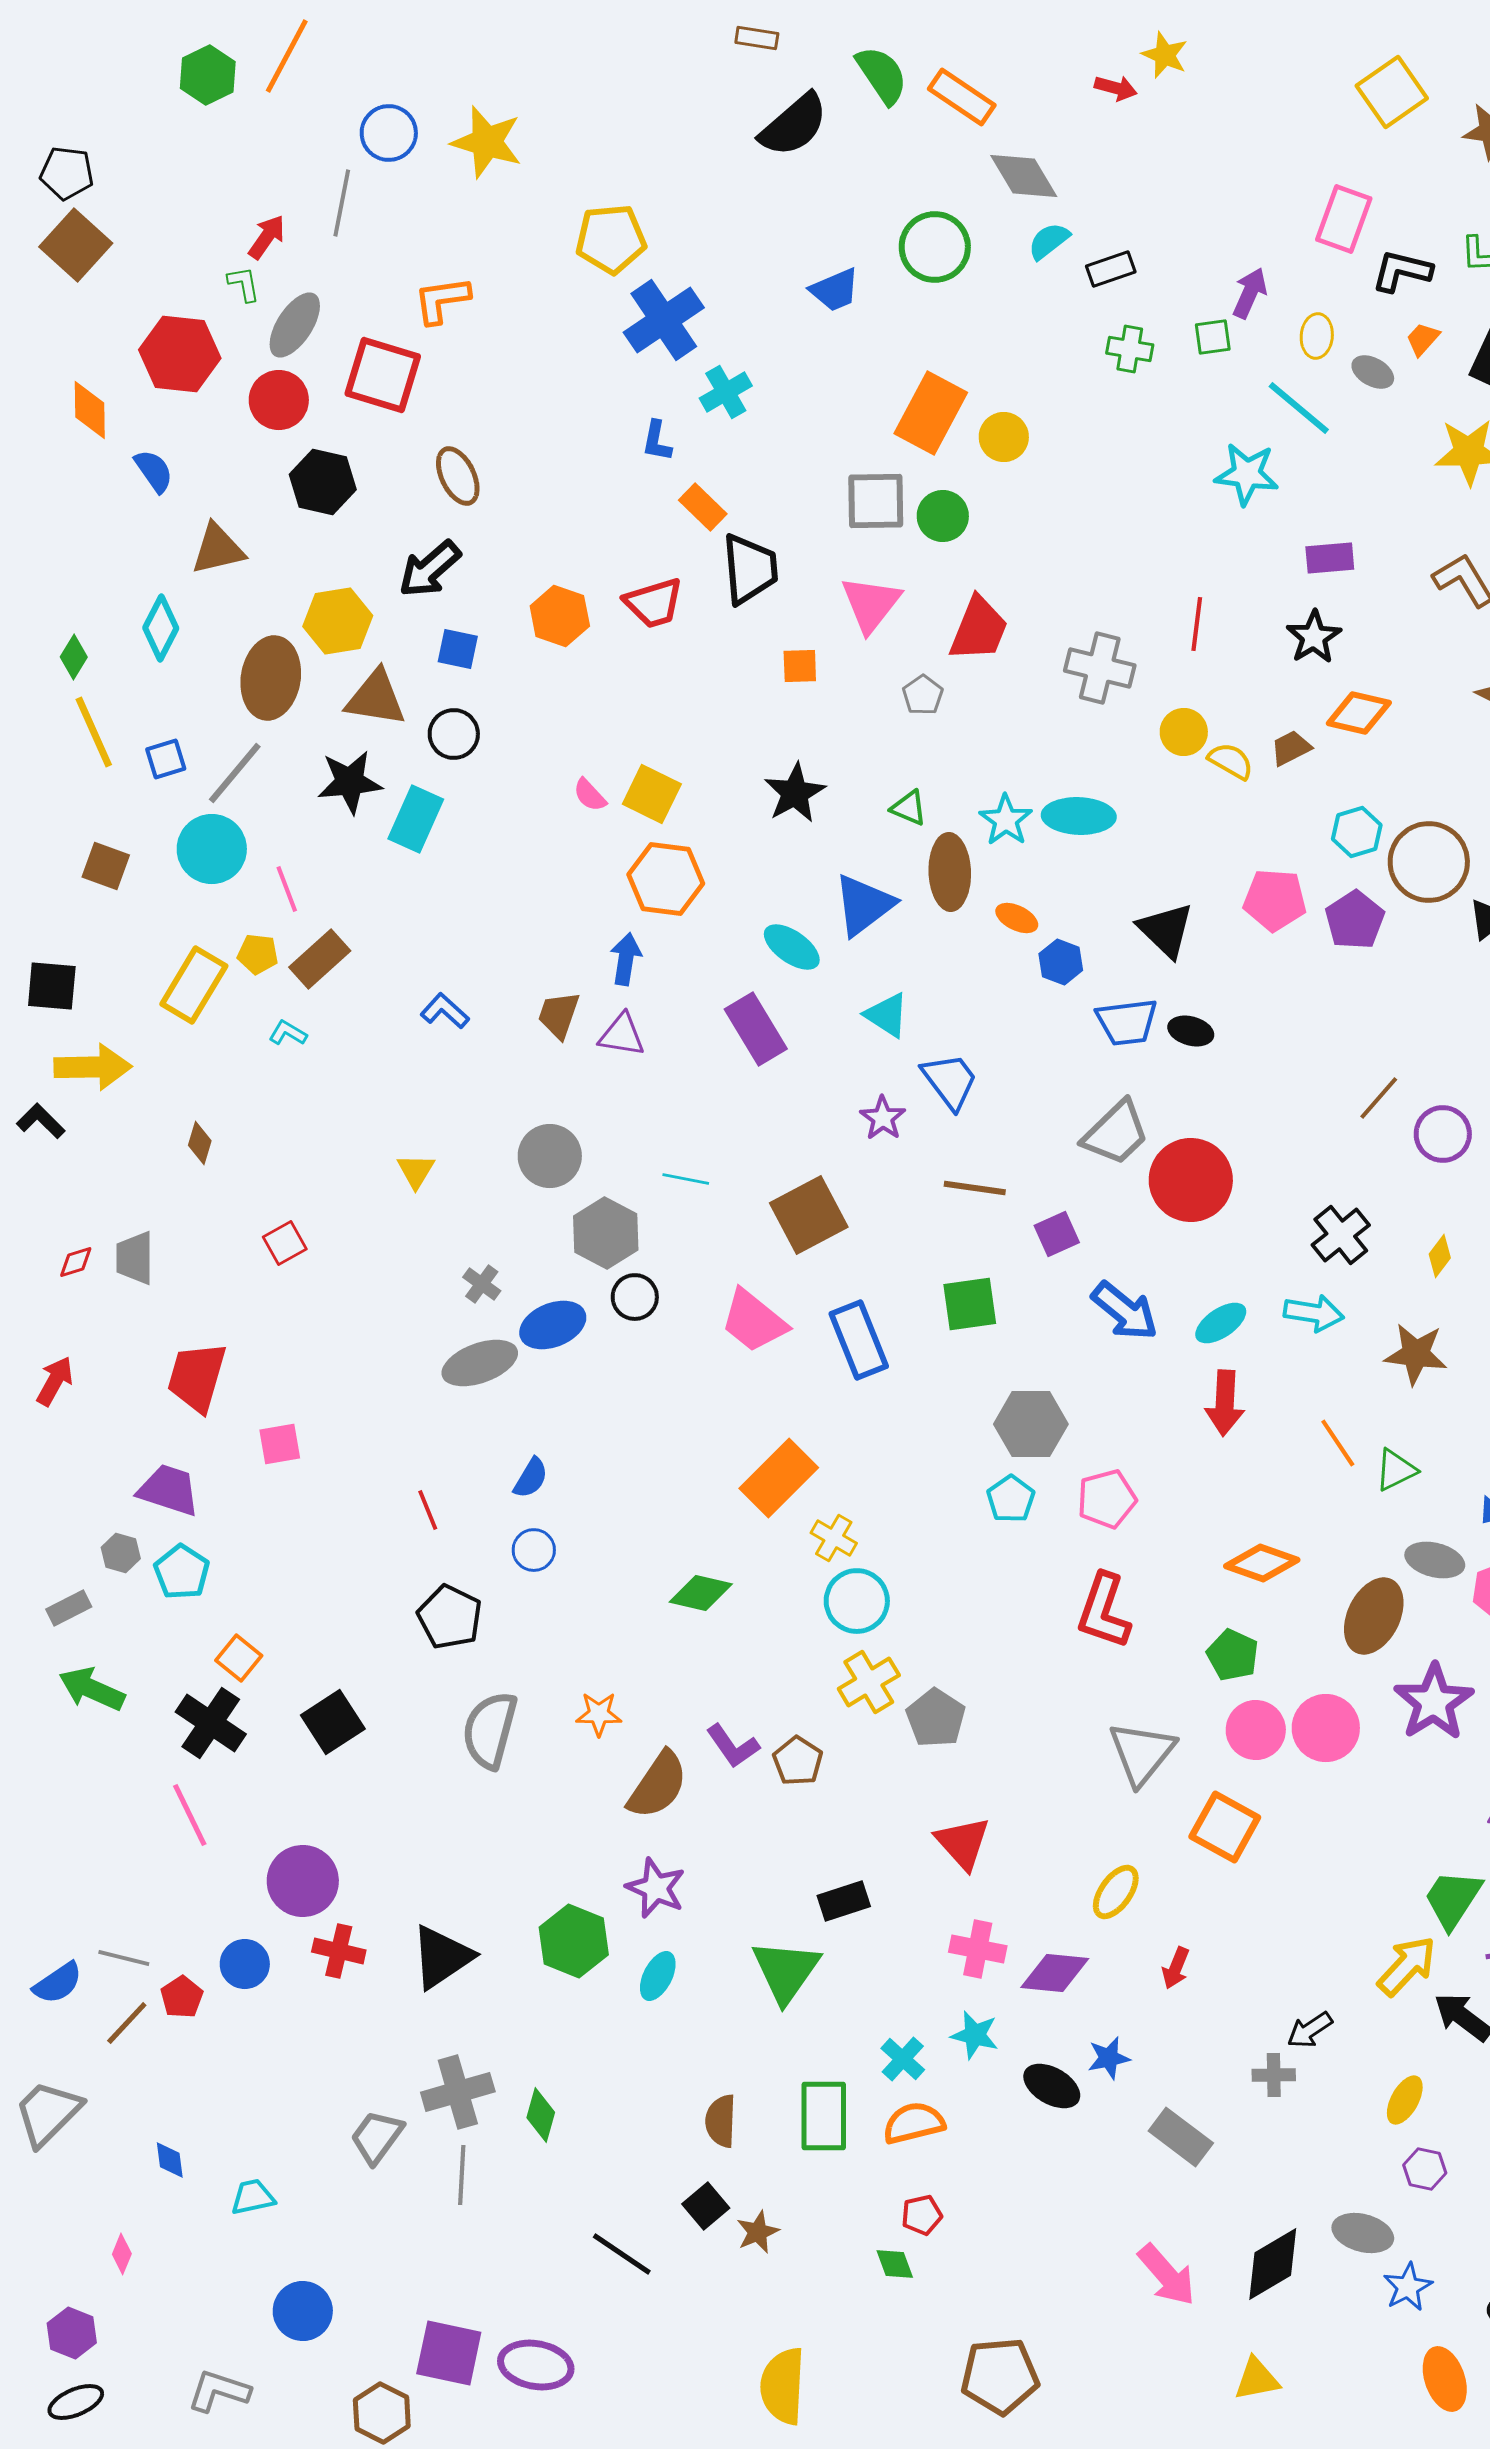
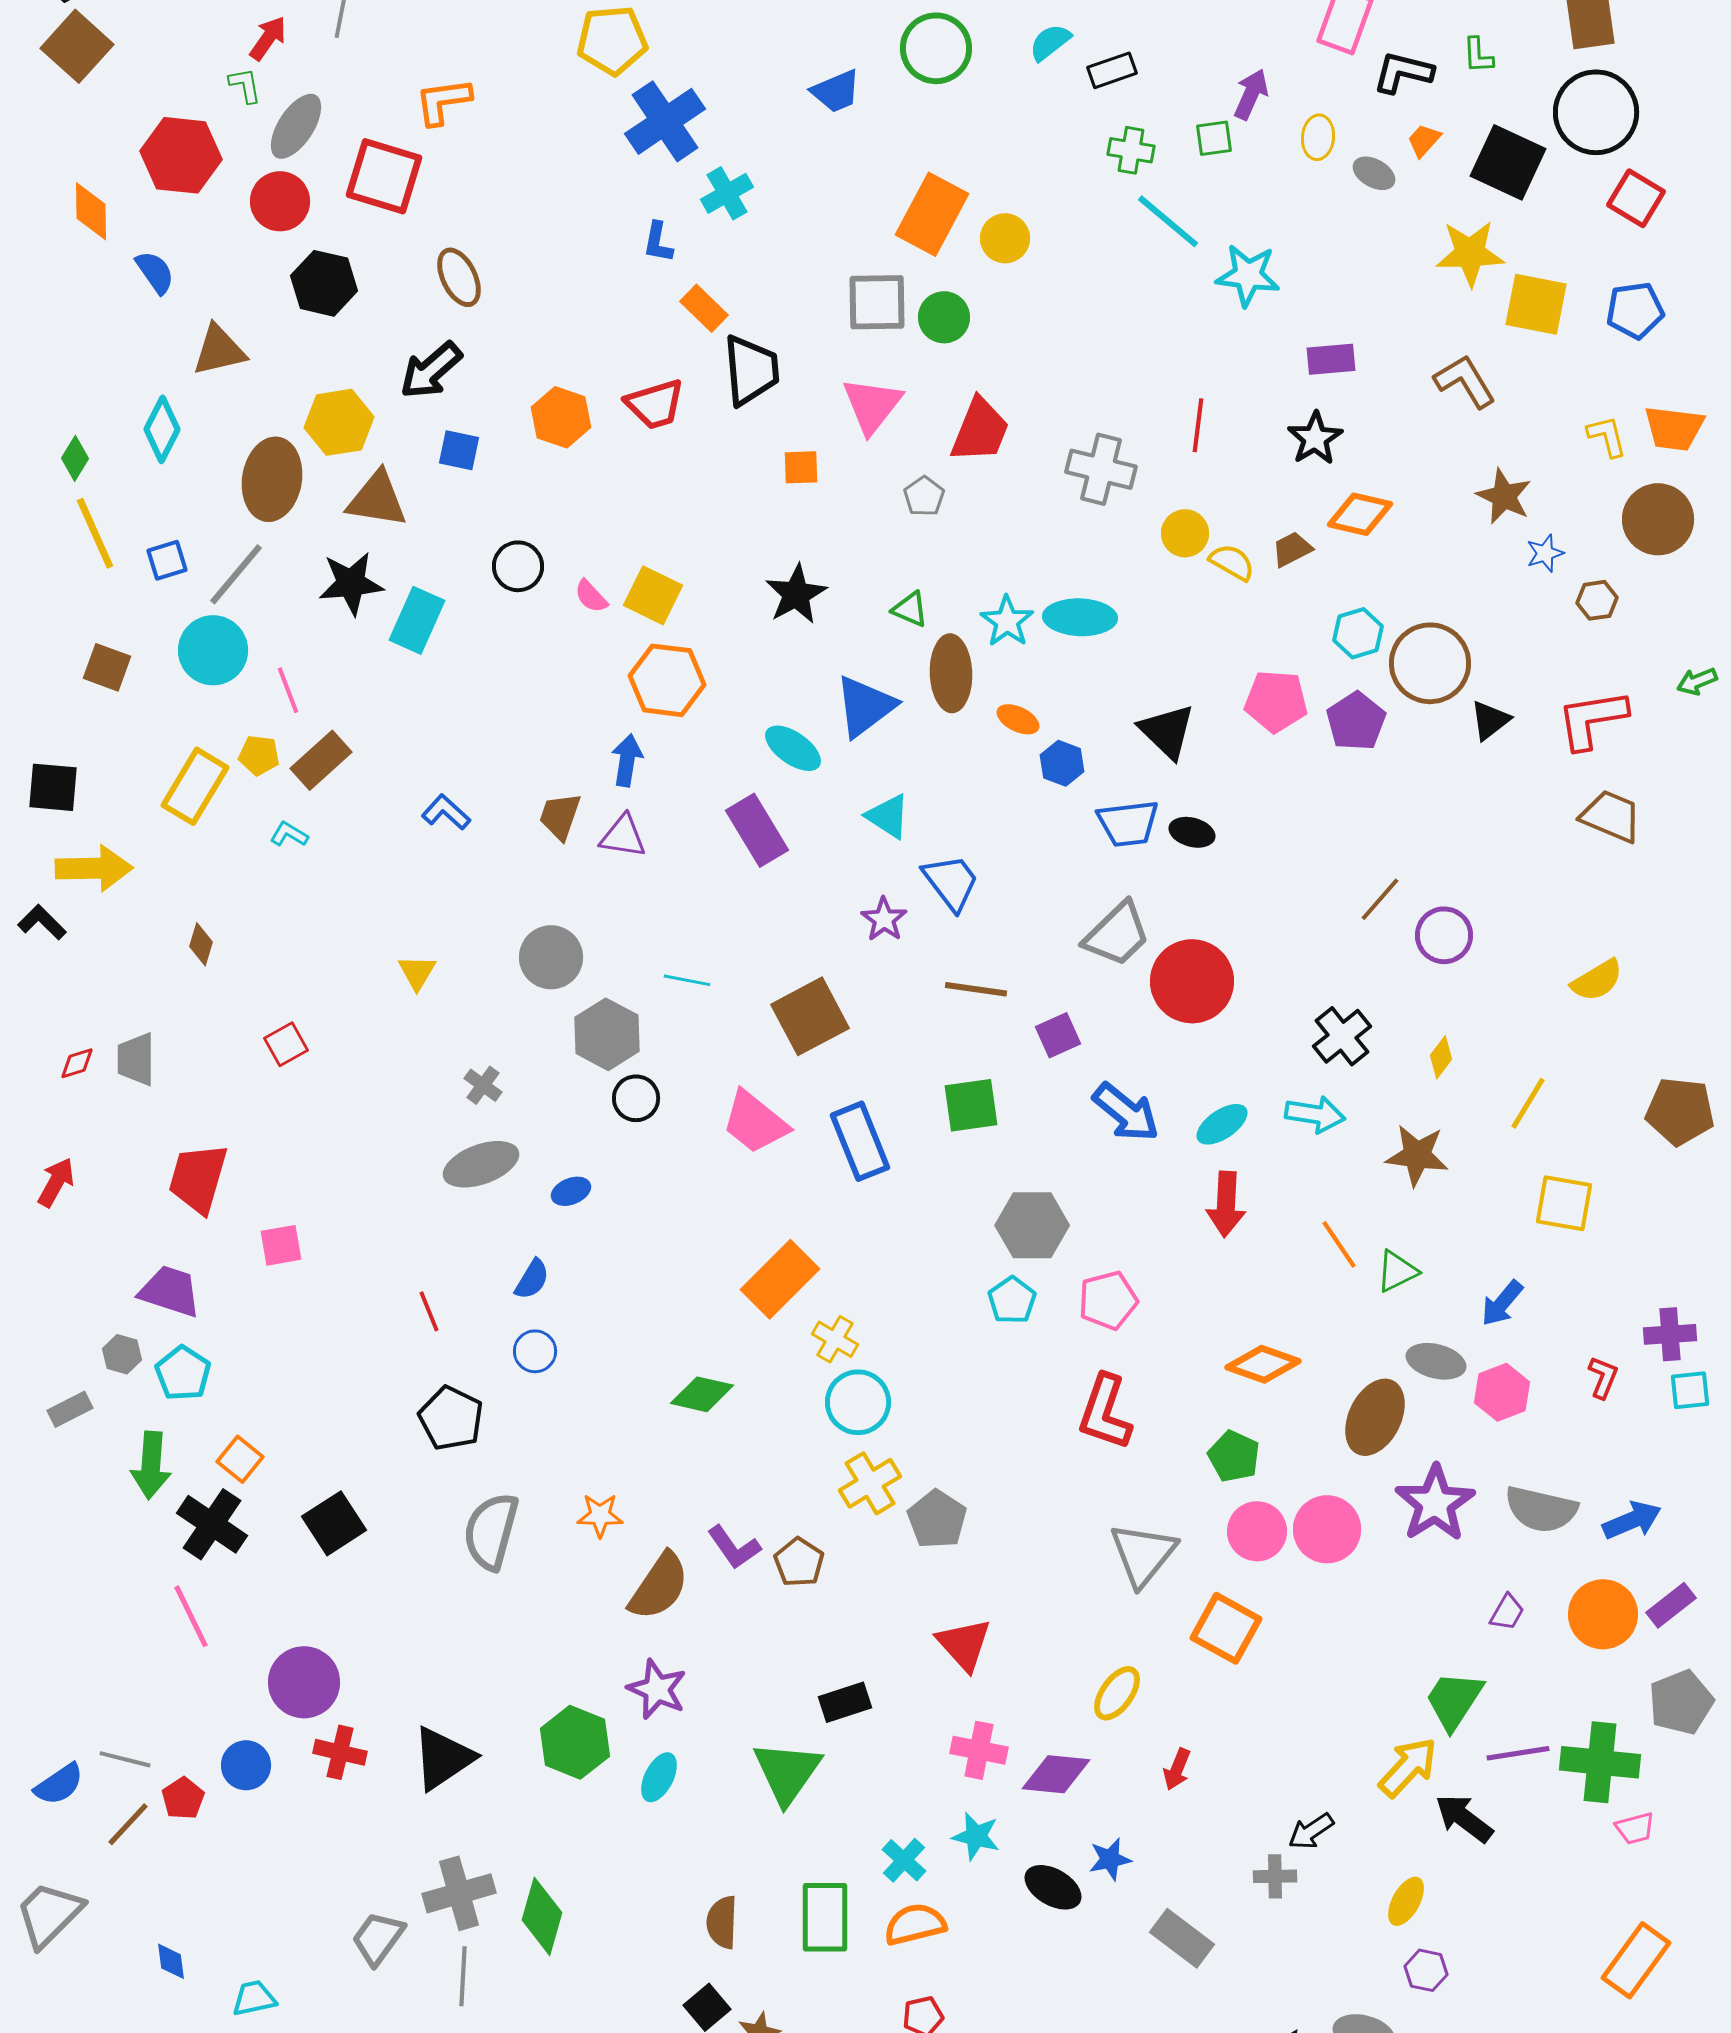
cyan line: (1299, 408) -> (1168, 221), moved
black circle: (454, 734) -> (518, 566), moved
blue ellipse: (553, 1325) -> (571, 1191), moved, size x0.6
green arrow: (92, 1689) -> (151, 1465), moved, turned -110
green diamond: (541, 2115) -> (542, 1916), size x1.4

